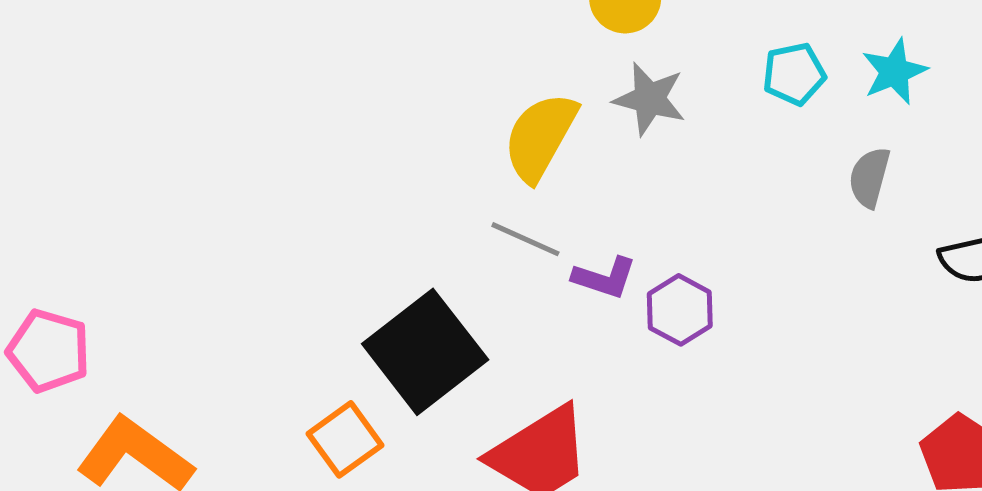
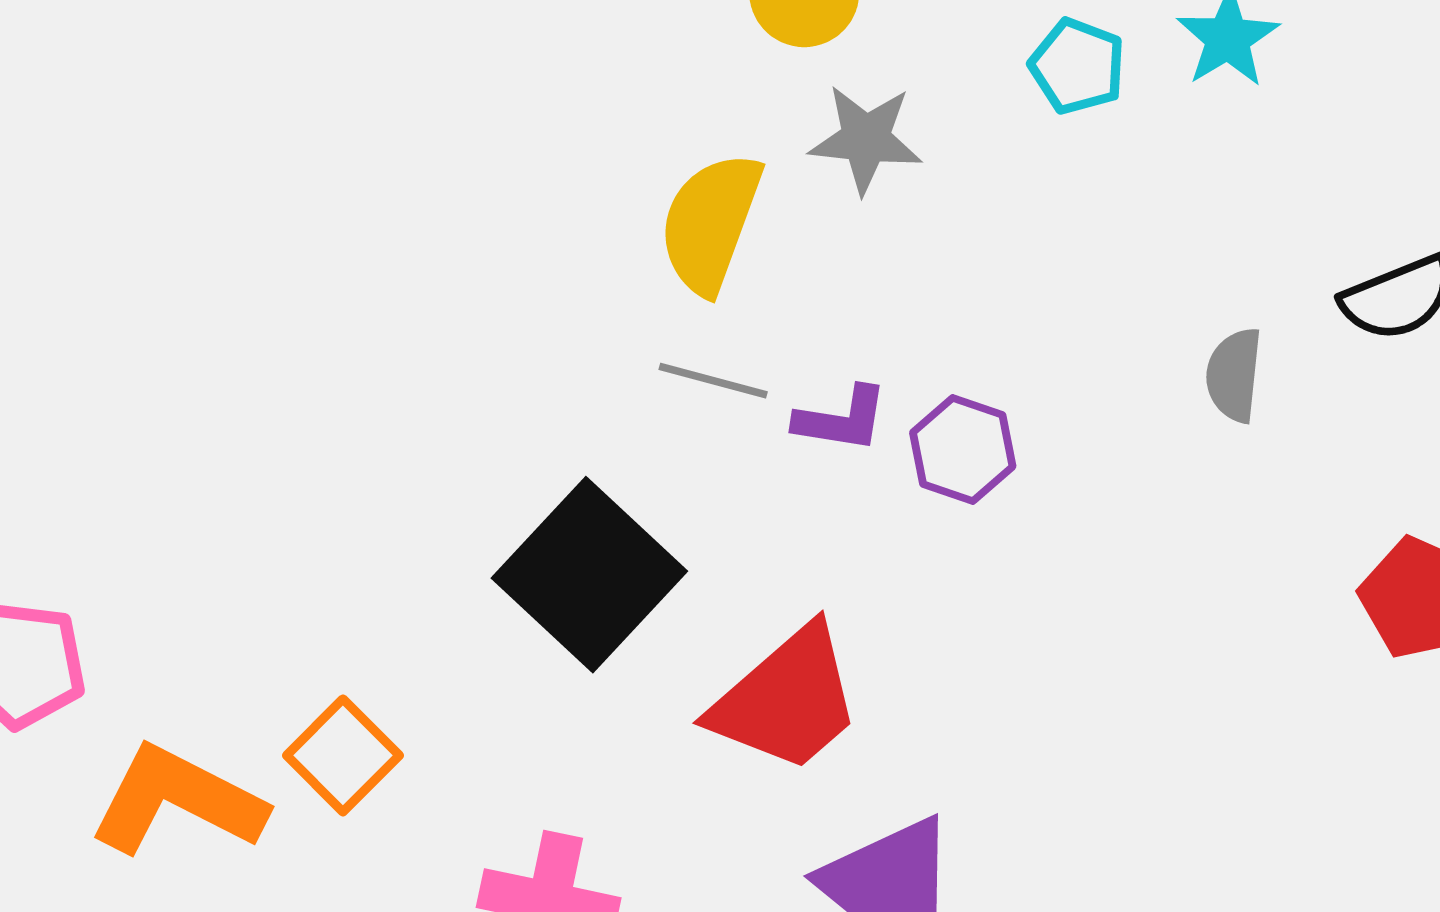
cyan pentagon: (794, 74) -> (1077, 66), turned -30
gray semicircle: (869, 177) -> (1234, 375), moved
orange square: (345, 439) -> (343, 755), moved

